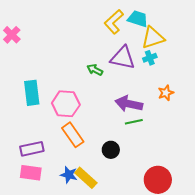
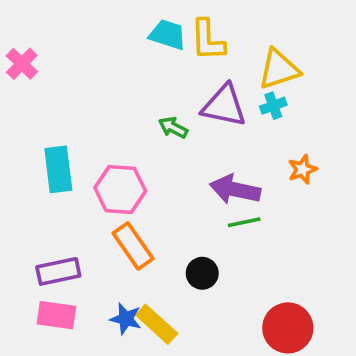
cyan trapezoid: (138, 19) -> (168, 35), moved
yellow L-shape: (114, 22) -> (208, 40), turned -50

